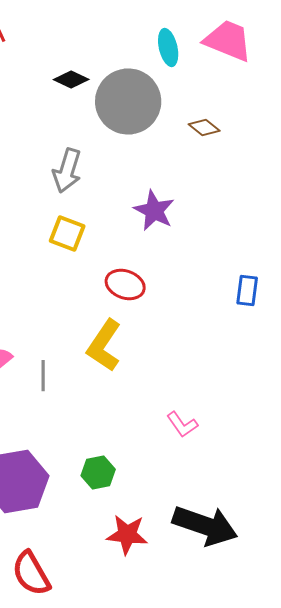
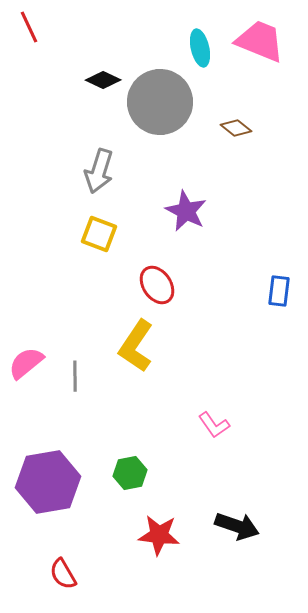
red ellipse: (125, 284) -> (157, 285), turned 36
black arrow: (205, 526) -> (237, 526), size x0.7
red semicircle: (31, 574) -> (63, 574), size x0.7

